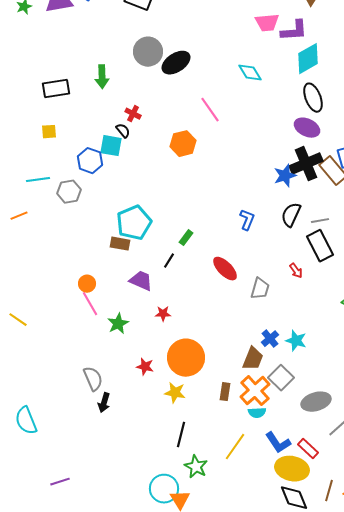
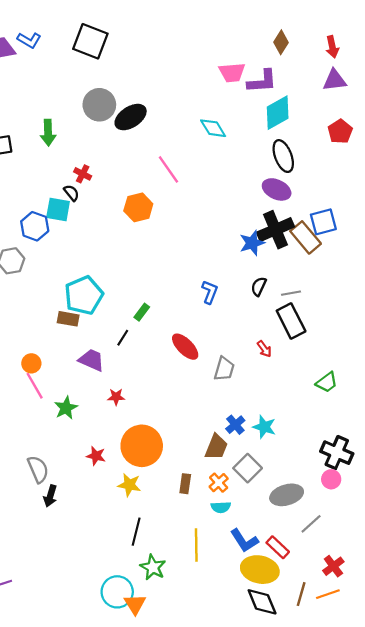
black semicircle: (291, 215) -> (259, 286), size x0.7
orange cross: (255, 391) -> (219, 483), size x0.6
yellow line: (235, 447) -> (196, 545), turned -36

